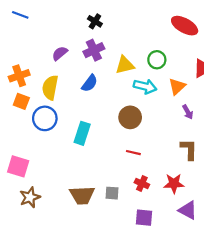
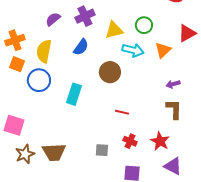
purple arrow: (188, 112) -> (173, 84), moved, turned 104
brown circle: (130, 117) -> (110, 72), moved
red star: (174, 183) -> (160, 141), turned 30
brown trapezoid: (82, 195) -> (54, 152), moved

